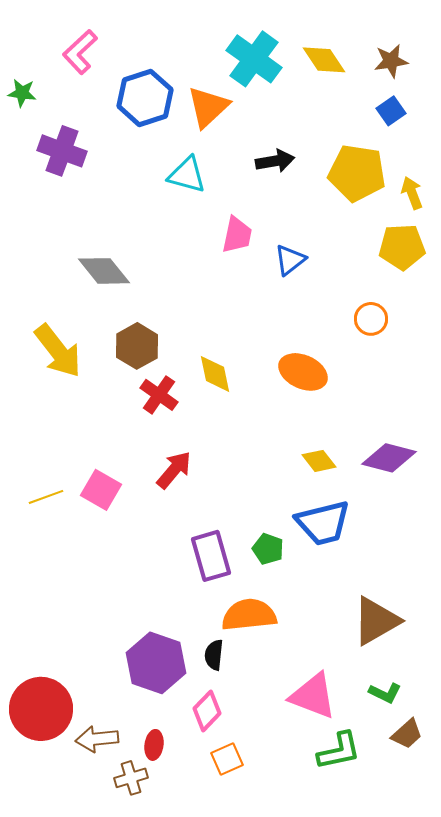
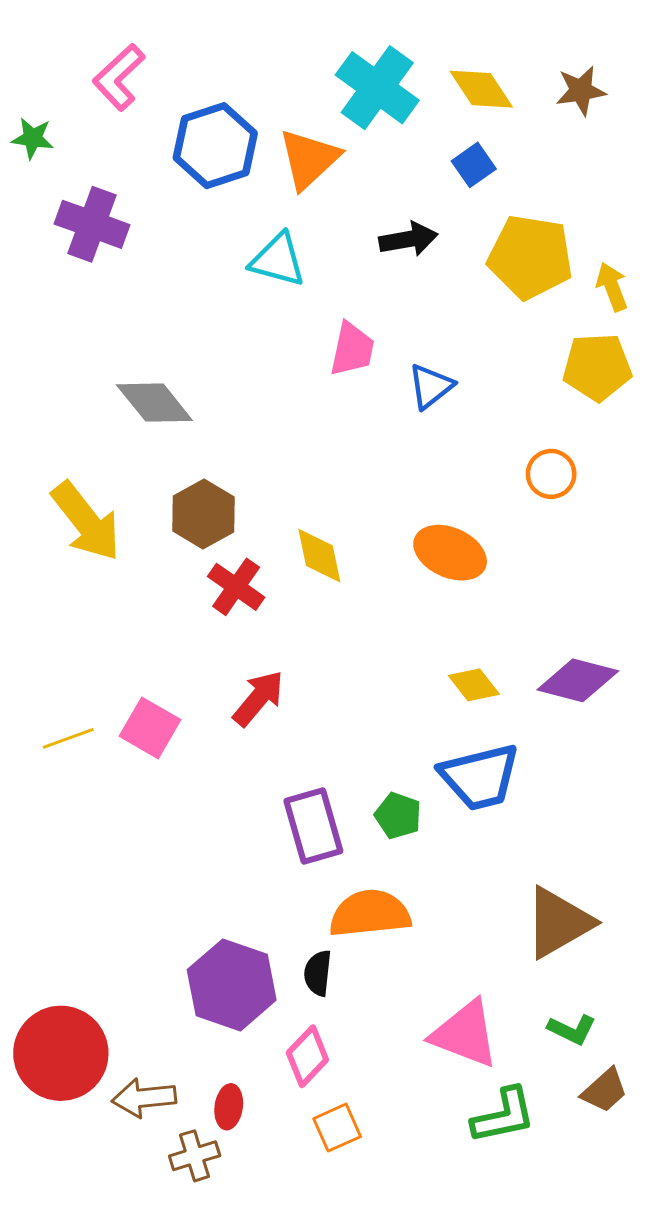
blue square: (391, 111) -> (474, 165), moved

